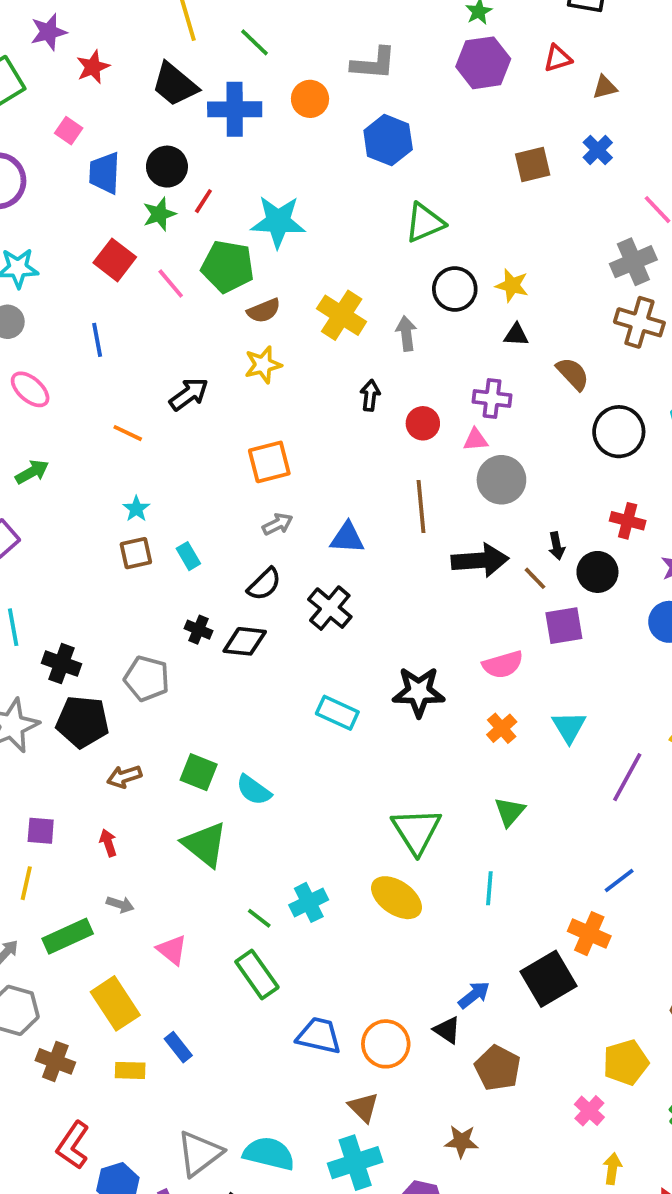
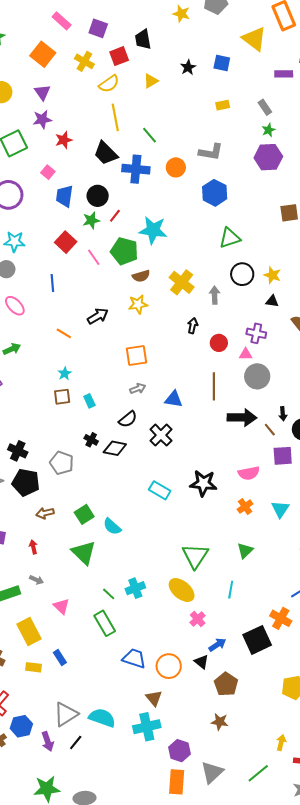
green square: (199, 772) -> (84, 514), turned 30
pink cross: (589, 1111) -> (198, 619), moved
brown star: (461, 1141) -> (220, 722), moved

